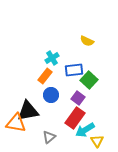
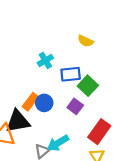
orange rectangle: (45, 76) -> (30, 102), moved
red rectangle: (75, 118) -> (99, 132), moved
cyan arrow: (85, 130) -> (58, 143), moved

